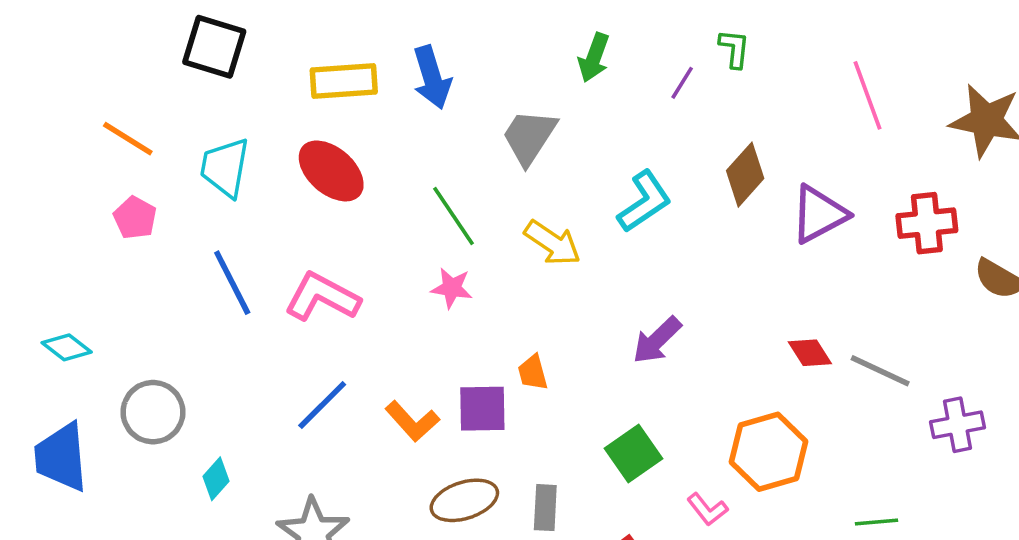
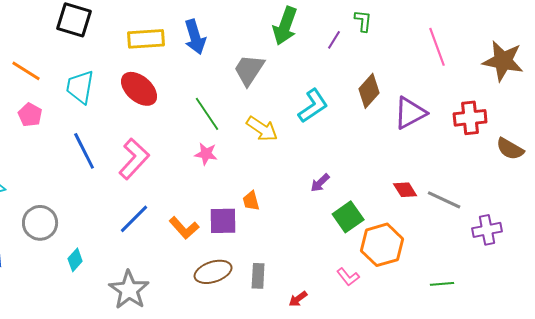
green arrow: (594, 58) -> (285, 26), size x1.4
pink L-shape: (322, 297) -> (134, 159), turned 105
purple arrow: (657, 340) -> (320, 183), size x0.7
green square: (634, 454) -> (348, 217), moved

